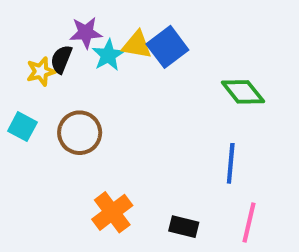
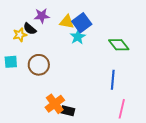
cyan star: (108, 55) -> (78, 37), moved
black semicircle: (61, 59) -> (30, 29), turned -72
cyan square: (22, 127) -> (11, 62), turned -32
black rectangle: (184, 227) -> (68, 111), moved

